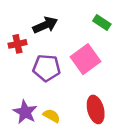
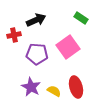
purple star: (25, 112) -> (31, 87), moved
yellow semicircle: (52, 116) -> (54, 91), moved

